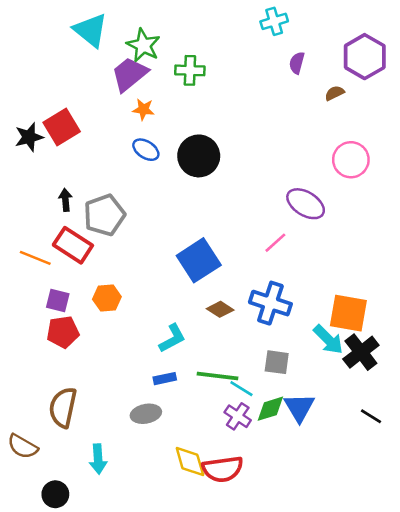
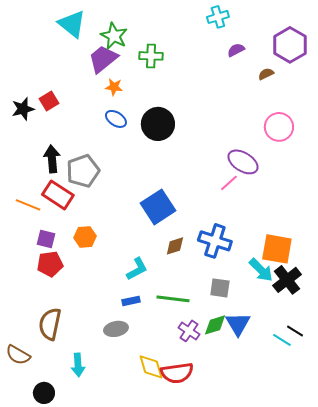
purple semicircle: (297, 63) -> (236, 50), turned 48
red square: (62, 127) -> (49, 101), size x0.7
black arrow: (65, 200) -> (52, 159), size x1.5
pink line: (275, 243) -> (229, 183), moved
brown diamond: (220, 309) -> (175, 246), turned -50
cyan line: (241, 389) -> (282, 340), moved

